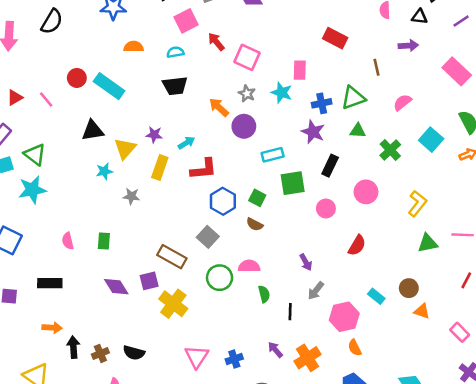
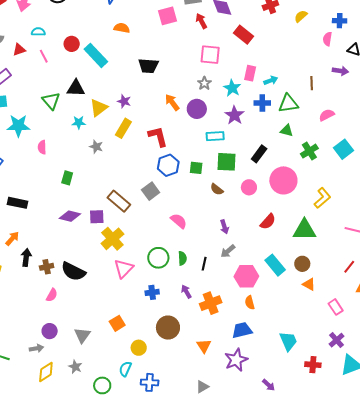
red rectangle: (335, 38) -> (244, 35), moved
red arrow: (216, 42) -> (201, 21), moved
cyan semicircle: (175, 52) -> (38, 32), moved
pink square: (247, 57) -> (210, 55), turned -30
orange arrow: (219, 107) -> (172, 102), moved
purple star: (313, 132) -> (234, 115), moved
cyan arrow: (186, 143) -> (271, 80), moved
green triangle: (35, 155) -> (51, 101), moved
red L-shape: (204, 169) -> (158, 136), turned -110
pink circle: (366, 192) -> (283, 180), size x1.4
green square: (257, 198) -> (196, 168), turned -32
brown semicircle: (255, 224) -> (217, 189), moved
pink semicircle: (68, 241) -> (42, 147), moved
green triangle: (428, 243) -> (304, 230), moved, size x1.4
pink semicircle: (249, 266) -> (179, 221), turned 30
green circle: (220, 278) -> (158, 258), moved
purple diamond: (116, 287) -> (70, 216), turned -55
green semicircle: (264, 294) -> (182, 258), moved
cyan rectangle: (376, 296) -> (275, 265), size x1.5
orange arrow: (52, 328) -> (12, 239), turned -63
black semicircle: (134, 353) -> (73, 271), size x1.4
pink triangle: (197, 357) -> (124, 269), moved

